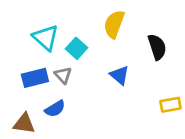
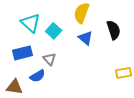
gray triangle: (63, 75) -> (50, 59), moved
blue triangle: (119, 75) -> (86, 38), moved

